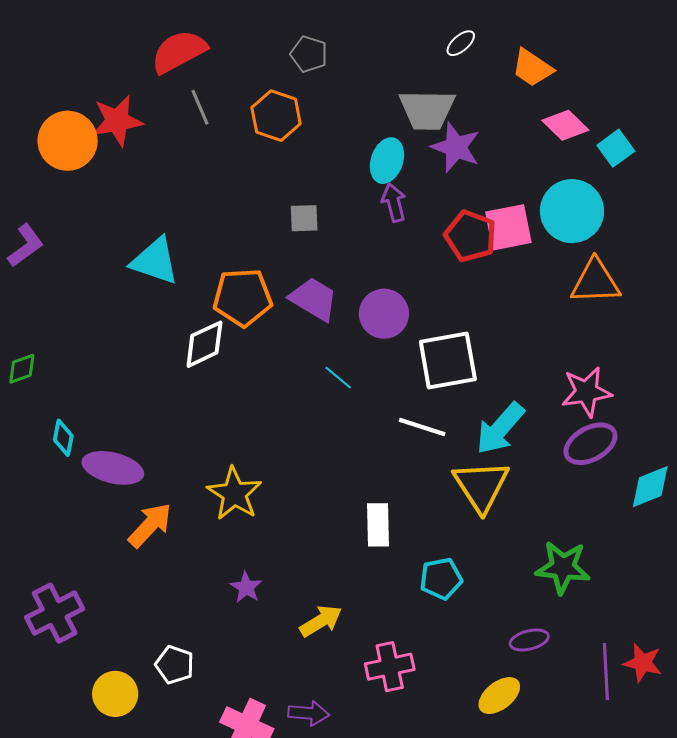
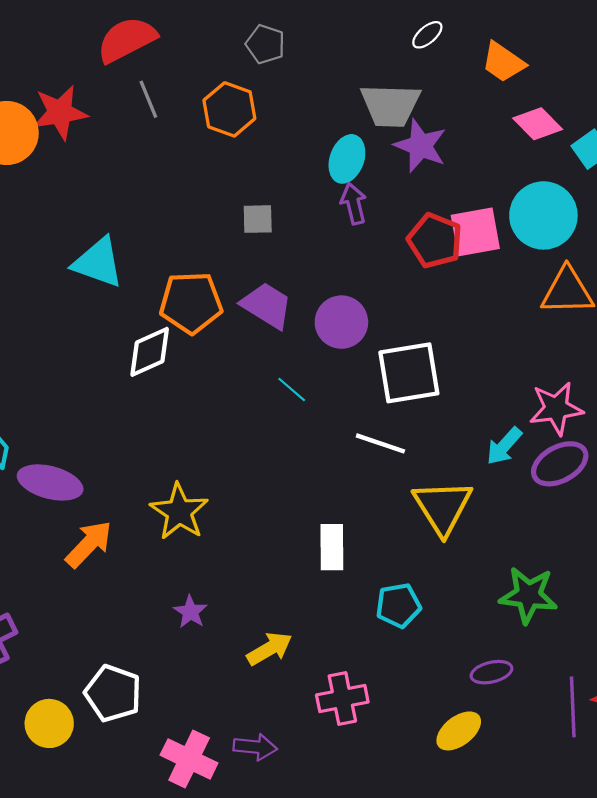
cyan arrow: (500, 428) -> (504, 446), moved, size x0.7
white pentagon: (175, 665) -> (113, 693), size x1.4

